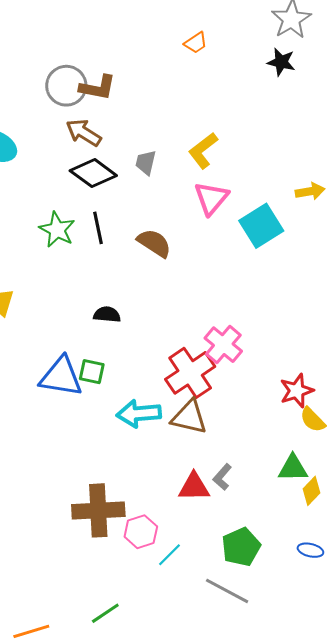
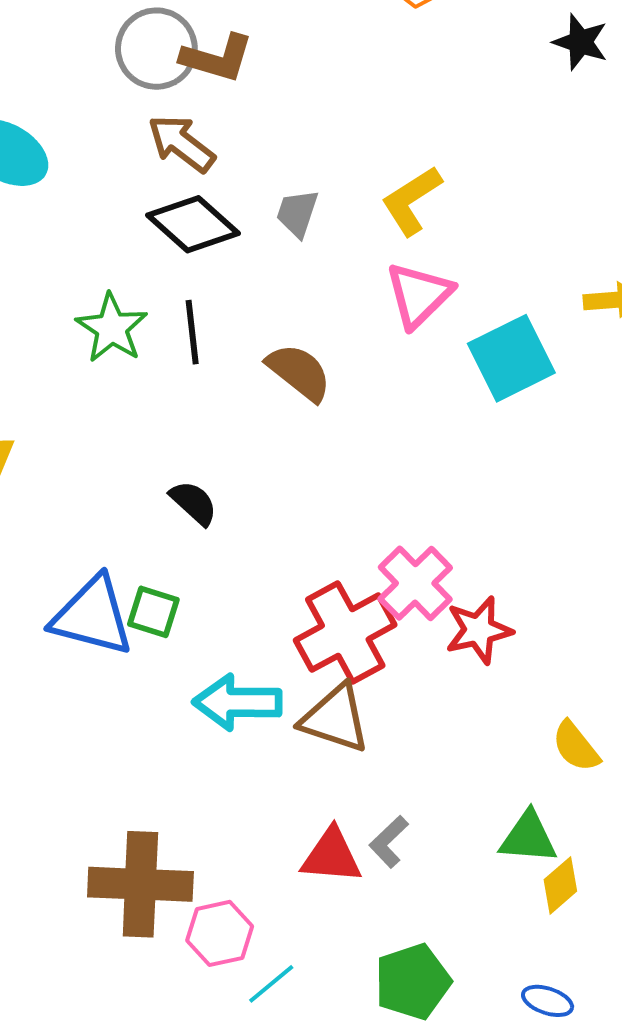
black semicircle: (107, 314) -> (194, 503), turned 32
red star: (297, 391) -> (479, 630), moved

